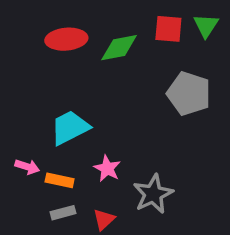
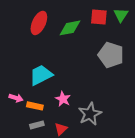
red ellipse: (66, 39) -> (39, 23), turned -60

